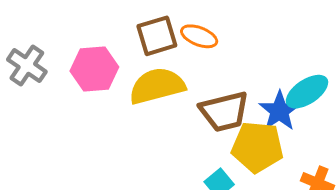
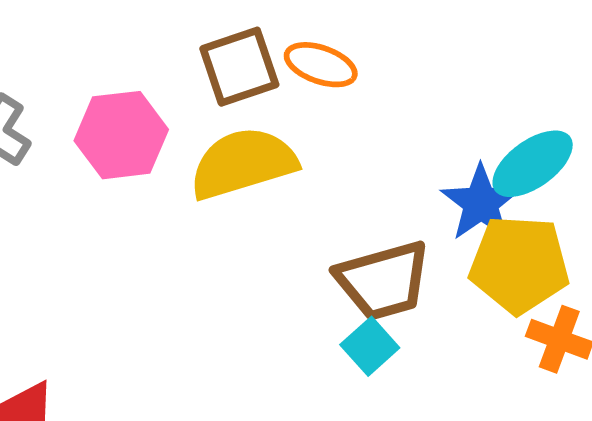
brown trapezoid: (224, 111) -> (383, 281), moved
yellow pentagon: (257, 147) -> (519, 264), moved

